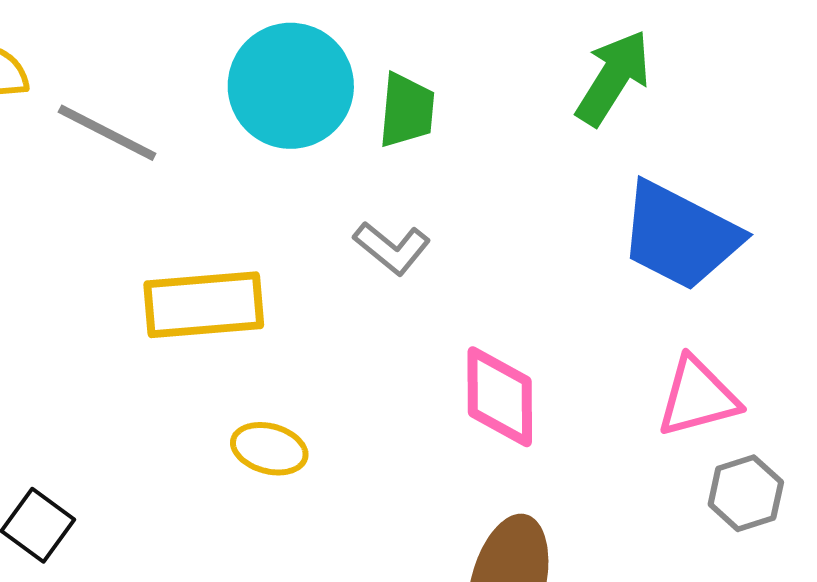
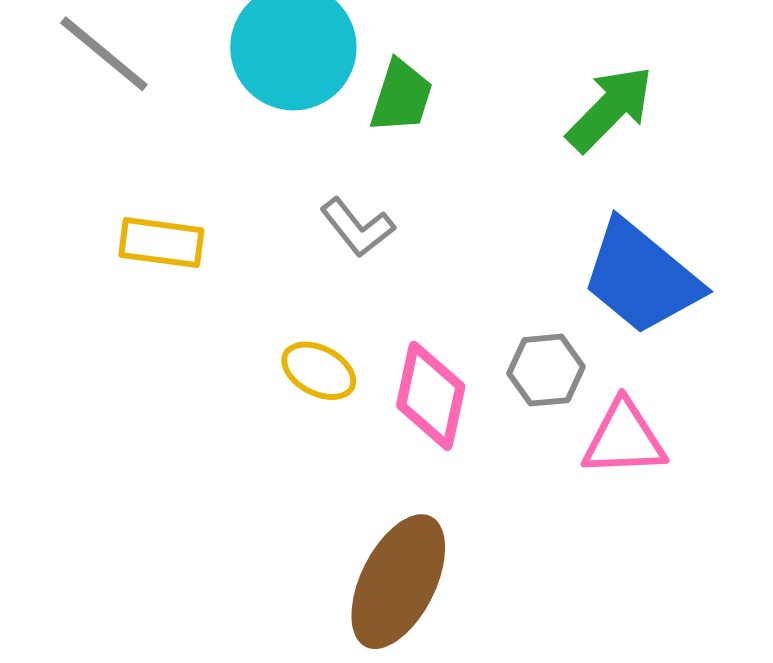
yellow rectangle: (204, 305) -> (161, 243), size x0.7
yellow ellipse: (269, 449) -> (319, 371), moved
gray hexagon: (746, 493) -> (546, 370), moved

